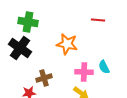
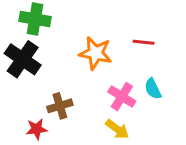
red line: (98, 20) -> (144, 42), moved
pink cross: (84, 72) -> (122, 96), turned 30

